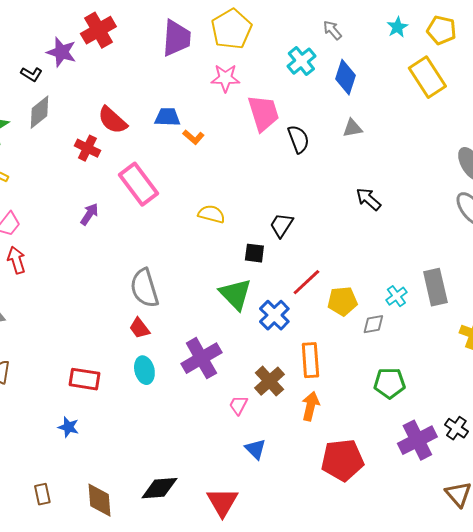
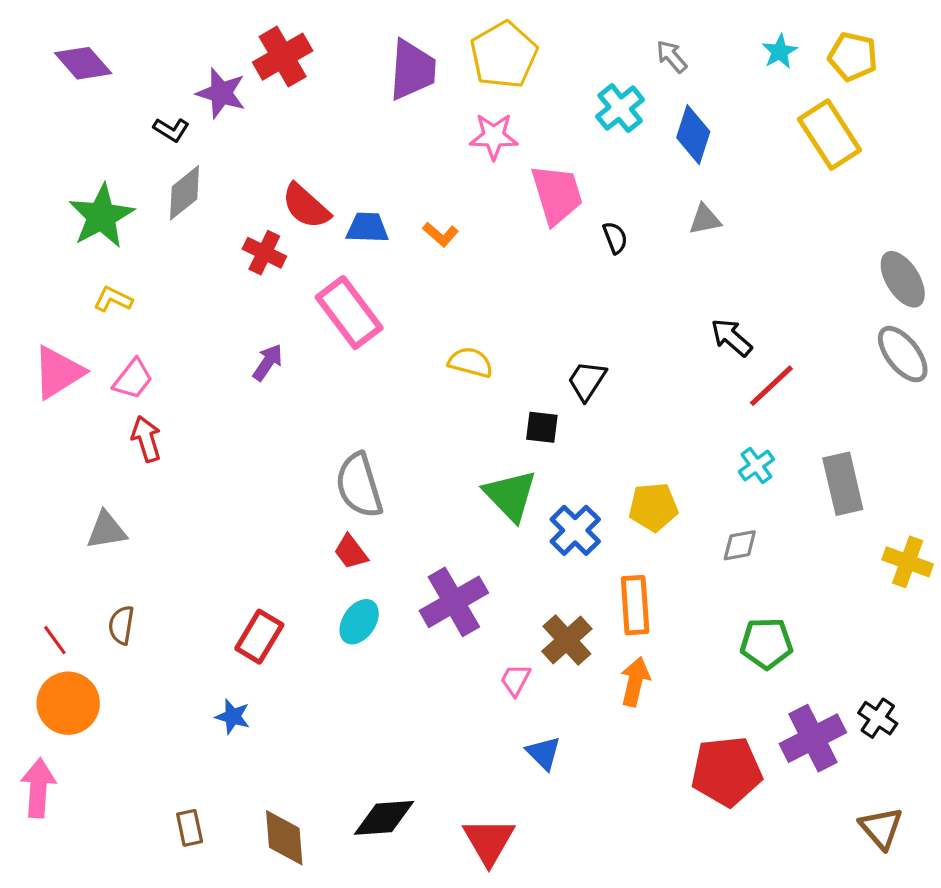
blue trapezoid: (167, 117) -> (367, 228), moved
black semicircle: (298, 139) -> (615, 238), size x0.7
red line: (306, 282) -> (771, 386), moved
cyan cross: (396, 296) -> (756, 465), moved
yellow pentagon: (342, 301) -> (653, 507), moved
cyan ellipse: (144, 370) -> (359, 622), turned 48
red rectangle: (84, 379) -> (259, 637), turned -68
red pentagon: (342, 460) -> (726, 771), moved

